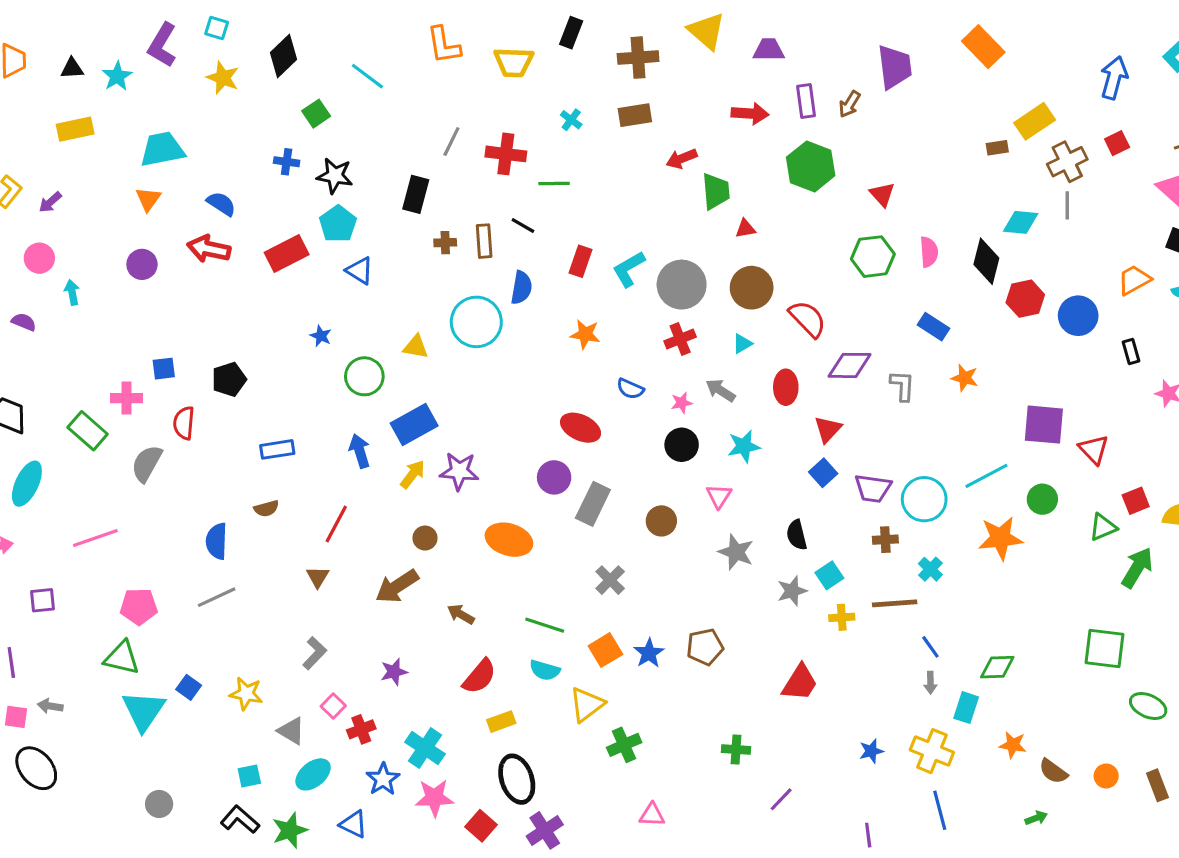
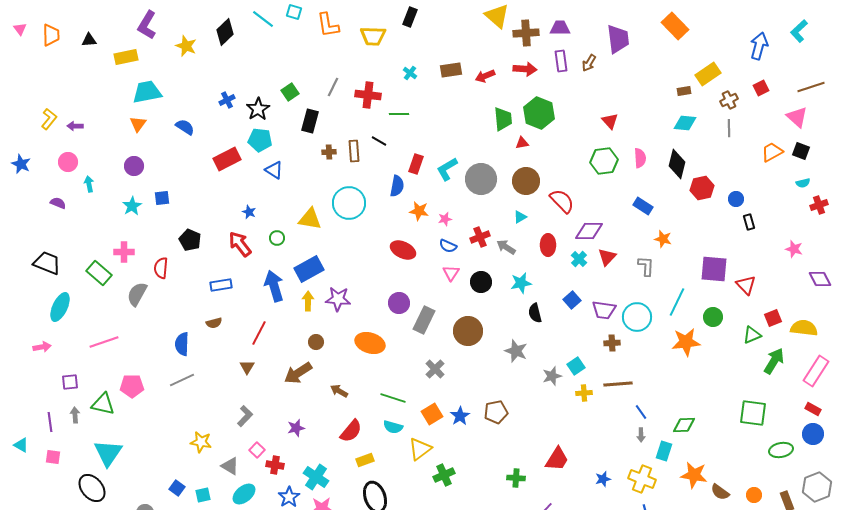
cyan square: (217, 28) -> (294, 12), moved
purple trapezoid: (769, 50) -> (560, 28), moved
brown cross: (638, 58) -> (526, 33), moved
cyan star: (117, 76) -> (132, 206), moved
cyan line: (367, 76) -> (263, 19), moved
green square: (316, 114) -> (290, 92), moved
yellow rectangle: (75, 129) -> (126, 57), moved
red arrow: (682, 159) -> (485, 76), moved
blue cross: (287, 162) -> (227, 100), turned -35
brown cross: (1067, 162) -> (729, 100), size x0.7
green hexagon: (811, 166) -> (539, 113), moved
black star: (335, 176) -> (258, 109), turned 30
purple arrow: (50, 202) -> (75, 126), turned 42
cyan diamond: (1021, 222) -> (685, 123), moved
cyan pentagon: (338, 224) -> (260, 140), turned -30
red arrow: (209, 249) -> (240, 244), moved, turned 40
orange trapezoid: (1134, 280) -> (772, 152), moved
blue semicircle: (521, 288) -> (397, 186), moved
blue circle: (1078, 316) -> (736, 199), size x0.6
red cross: (680, 339) -> (480, 237), moved
yellow triangle: (416, 347) -> (310, 219), size x1.4
black rectangle: (1131, 351) -> (749, 222), moved
blue square: (164, 369) -> (162, 198), moved
green circle: (364, 376) -> (277, 238), size x0.6
black pentagon: (229, 379) -> (190, 240), turned -30
gray L-shape: (902, 386) -> (646, 266), moved
pink star: (682, 403) -> (445, 219), moved
red ellipse: (581, 428) -> (403, 250), moved
red triangle: (828, 429) -> (607, 257), moved
blue arrow: (360, 451) -> (274, 286), size x1.4
yellow arrow: (413, 474) -> (308, 301), turned -36
cyan line: (986, 476) -> (677, 302), turned -36
pink triangle: (719, 496) -> (451, 273), moved
brown circle: (661, 521) -> (468, 331), size x1.5
black semicircle: (797, 535) -> (535, 313), moved
cyan cross: (930, 569) -> (579, 259), moved
green triangle: (122, 658) -> (103, 404), moved
red trapezoid: (800, 683) -> (557, 459), moved
blue square: (189, 687) -> (177, 488), moved
gray arrow: (50, 706) -> (75, 415), moved, turned 77
green ellipse: (1148, 706) -> (781, 450), turned -35
cyan triangle: (144, 711) -> (108, 453), moved
red cross: (361, 729) -> (275, 465), turned 30
orange star: (1013, 745) -> (694, 475), size x1.5
black ellipse: (36, 768) -> (92, 488), moved

